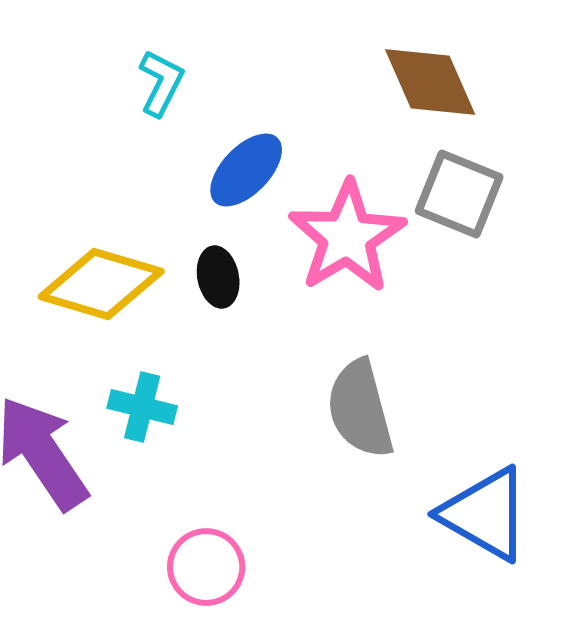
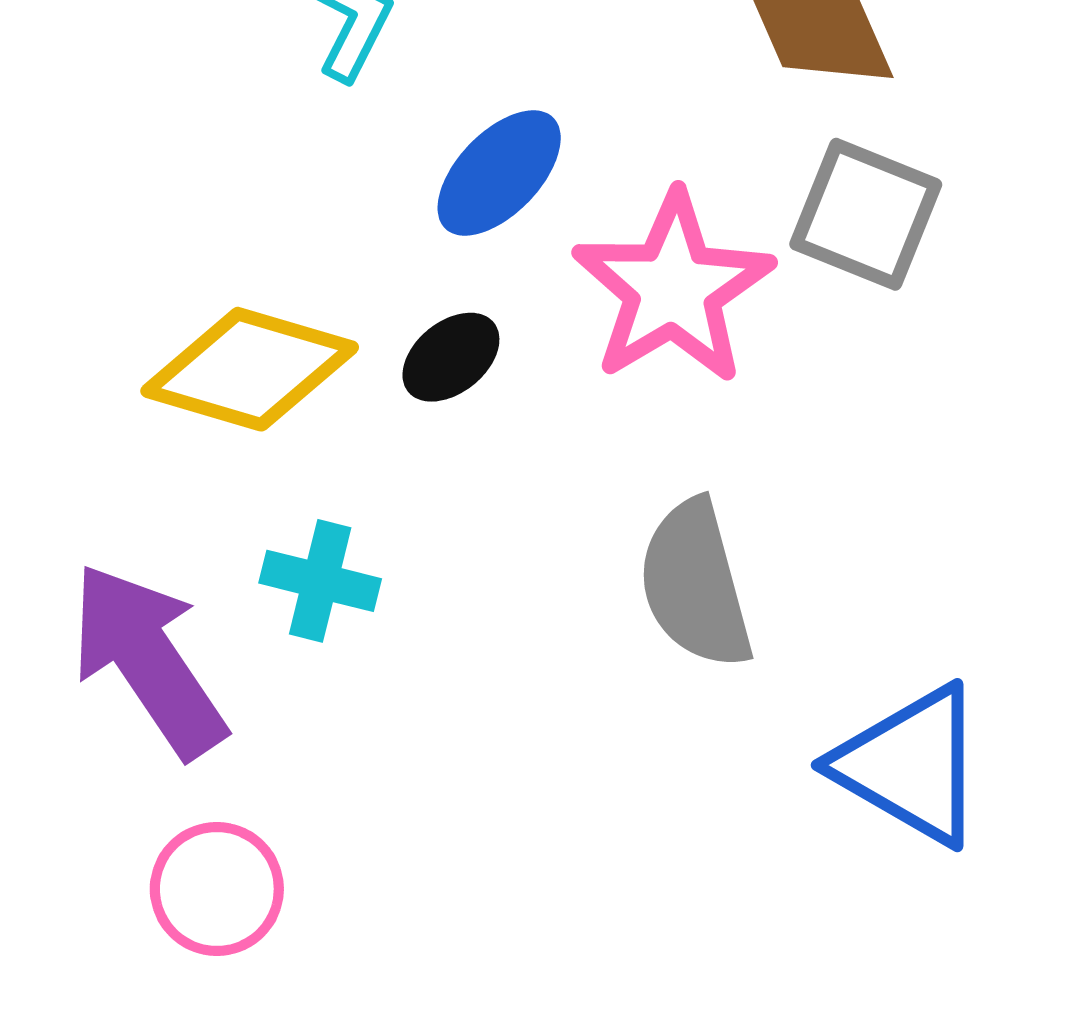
black ellipse: (218, 277) -> (451, 357), turned 62
pink circle: (206, 567) -> (217, 889), moved

